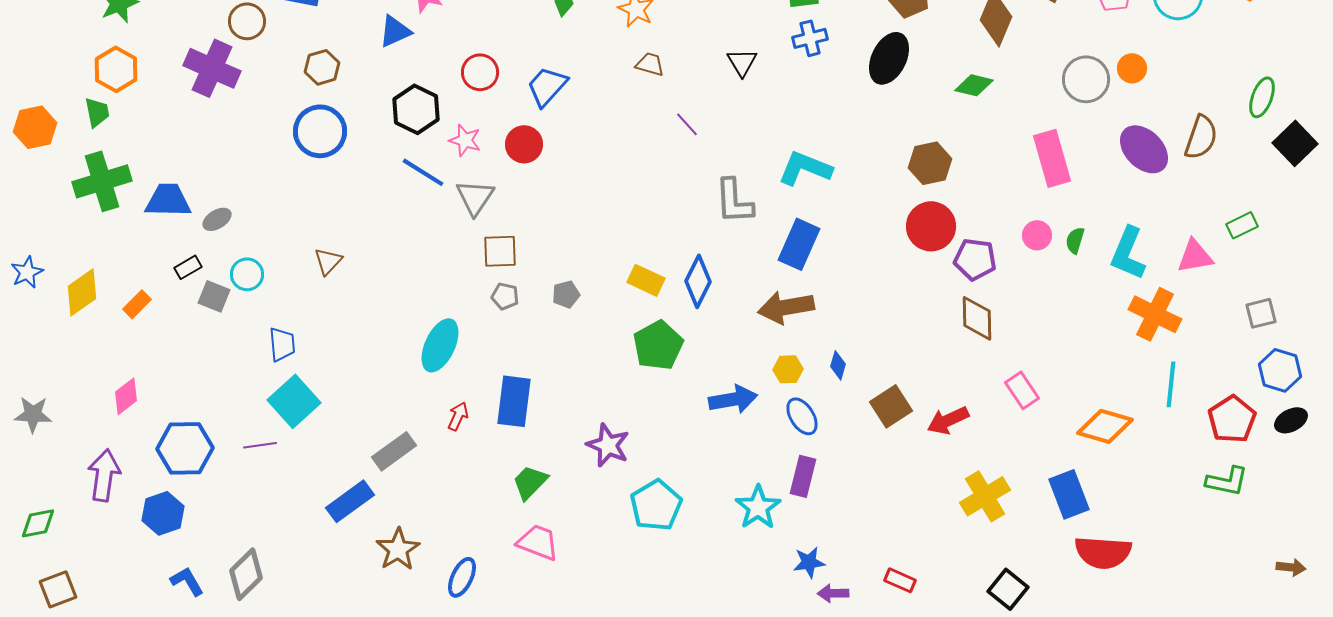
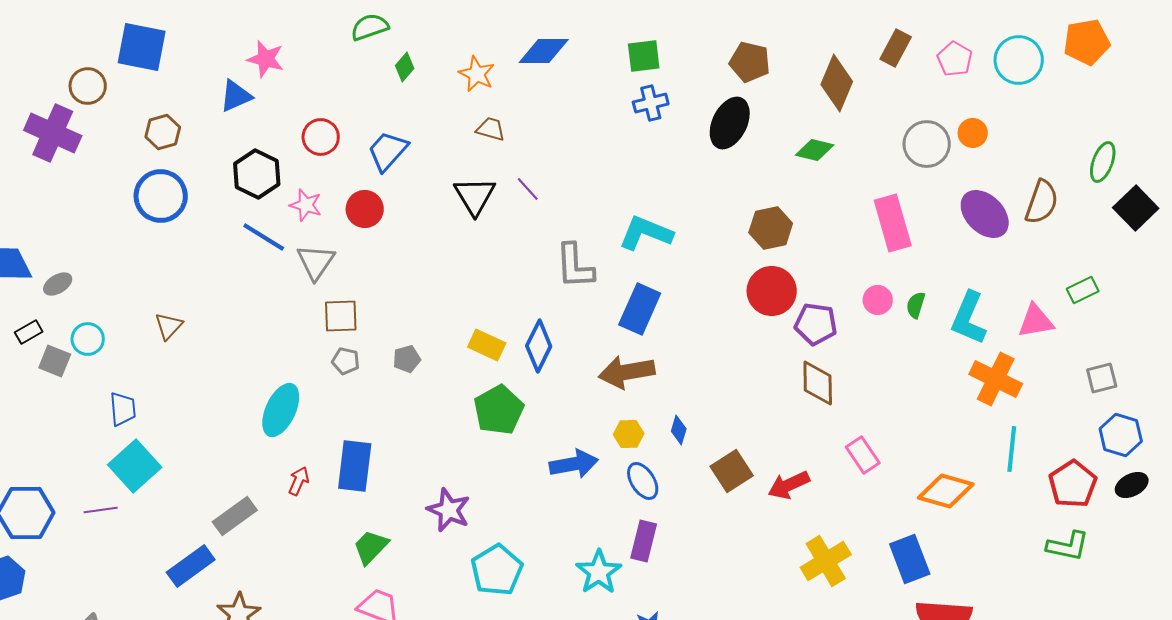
black triangle: (742, 62) -> (475, 196), moved, size x1.4

